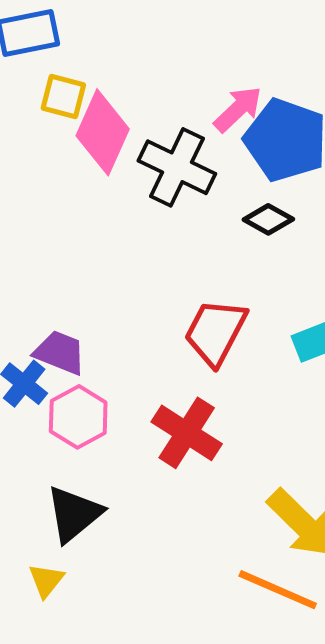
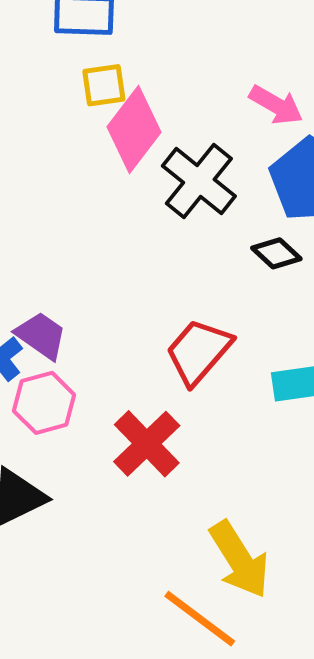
yellow square: (63, 96) -> (104, 85), turned -36
pink arrow: (238, 109) -> (276, 105), moved, turned 60

